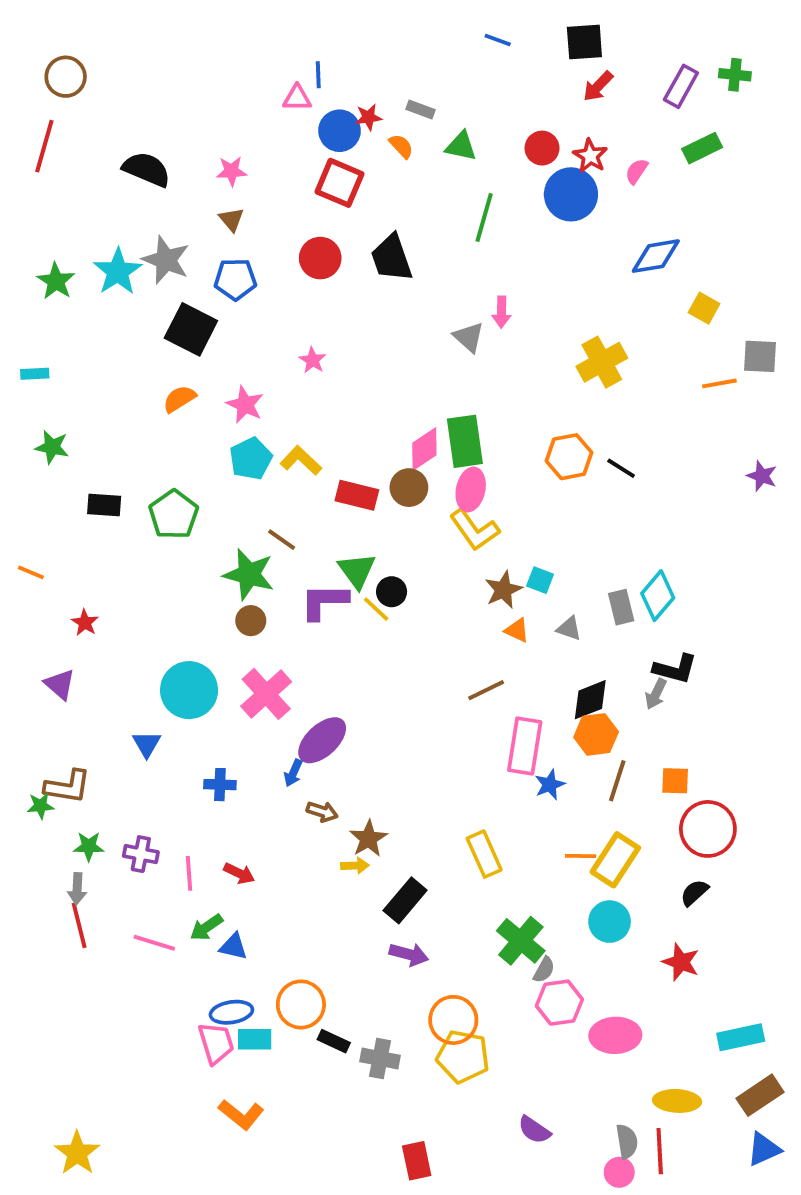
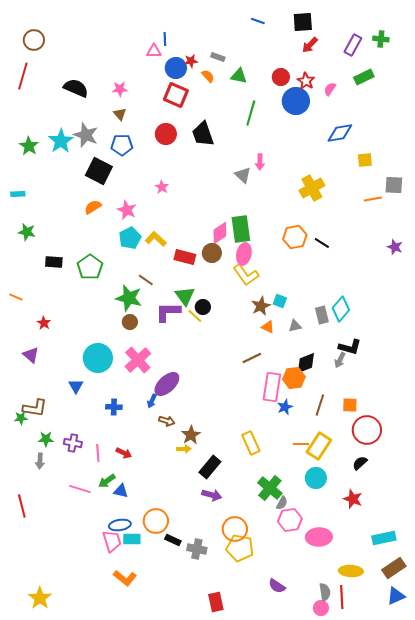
yellow square: (704, 308) -> (365, 160), turned -35
gray triangle: (569, 628) -> (295, 326), turned -32
orange hexagon: (596, 734) -> (294, 378), moved
red line: (79, 925) -> (22, 506), moved

